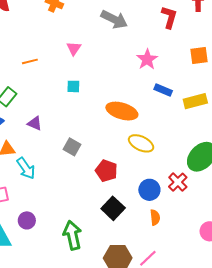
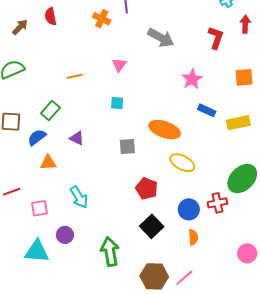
gray square: (72, 147) -> (127, 147), moved, turned -36
cyan arrow: (26, 168) -> (79, 197), moved
red cross: (178, 182) -> (217, 203), turned 30

